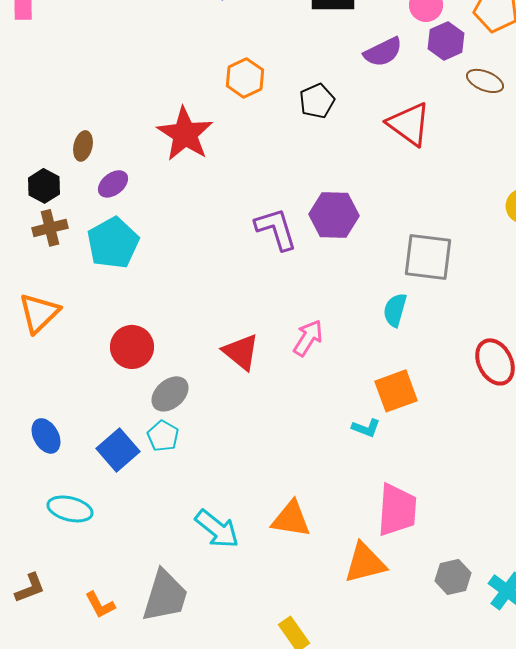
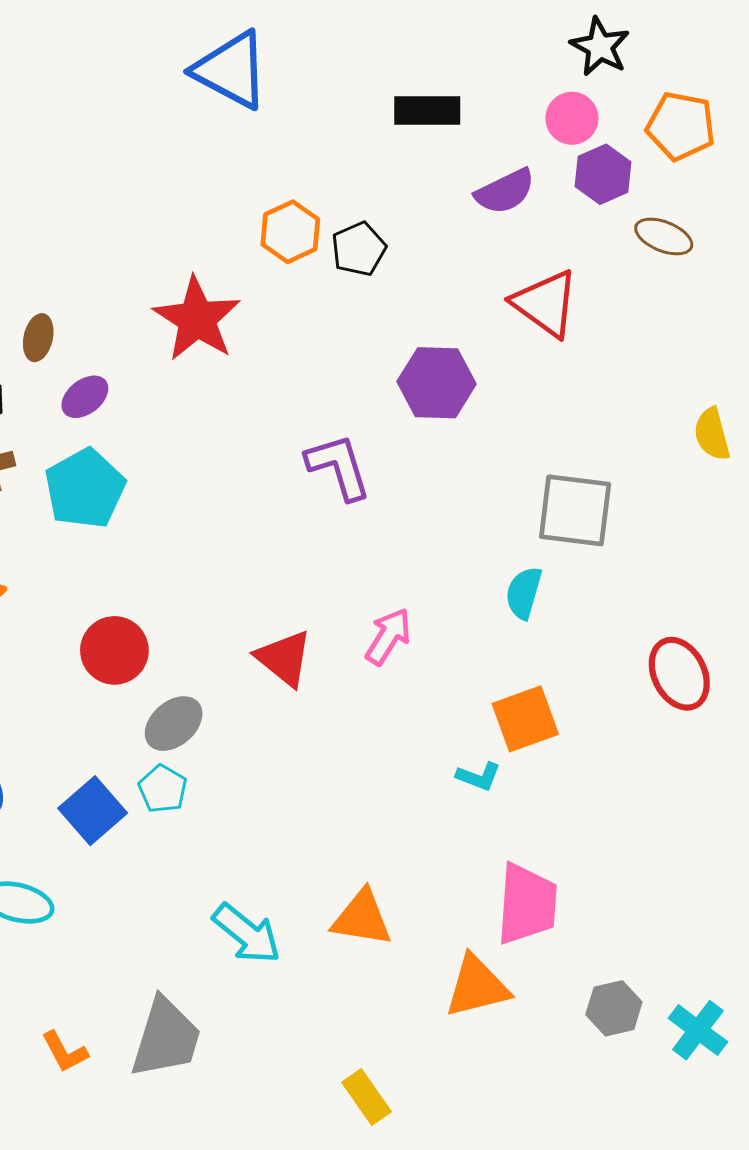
black pentagon: (317, 101) -> (359, 249), moved
purple hexagon: (334, 215) -> (437, 383), moved

